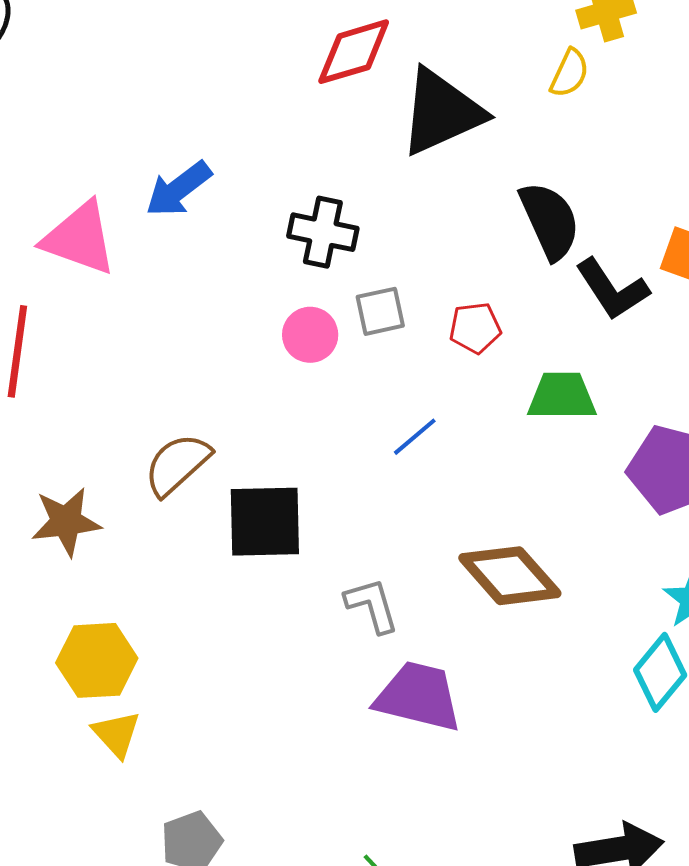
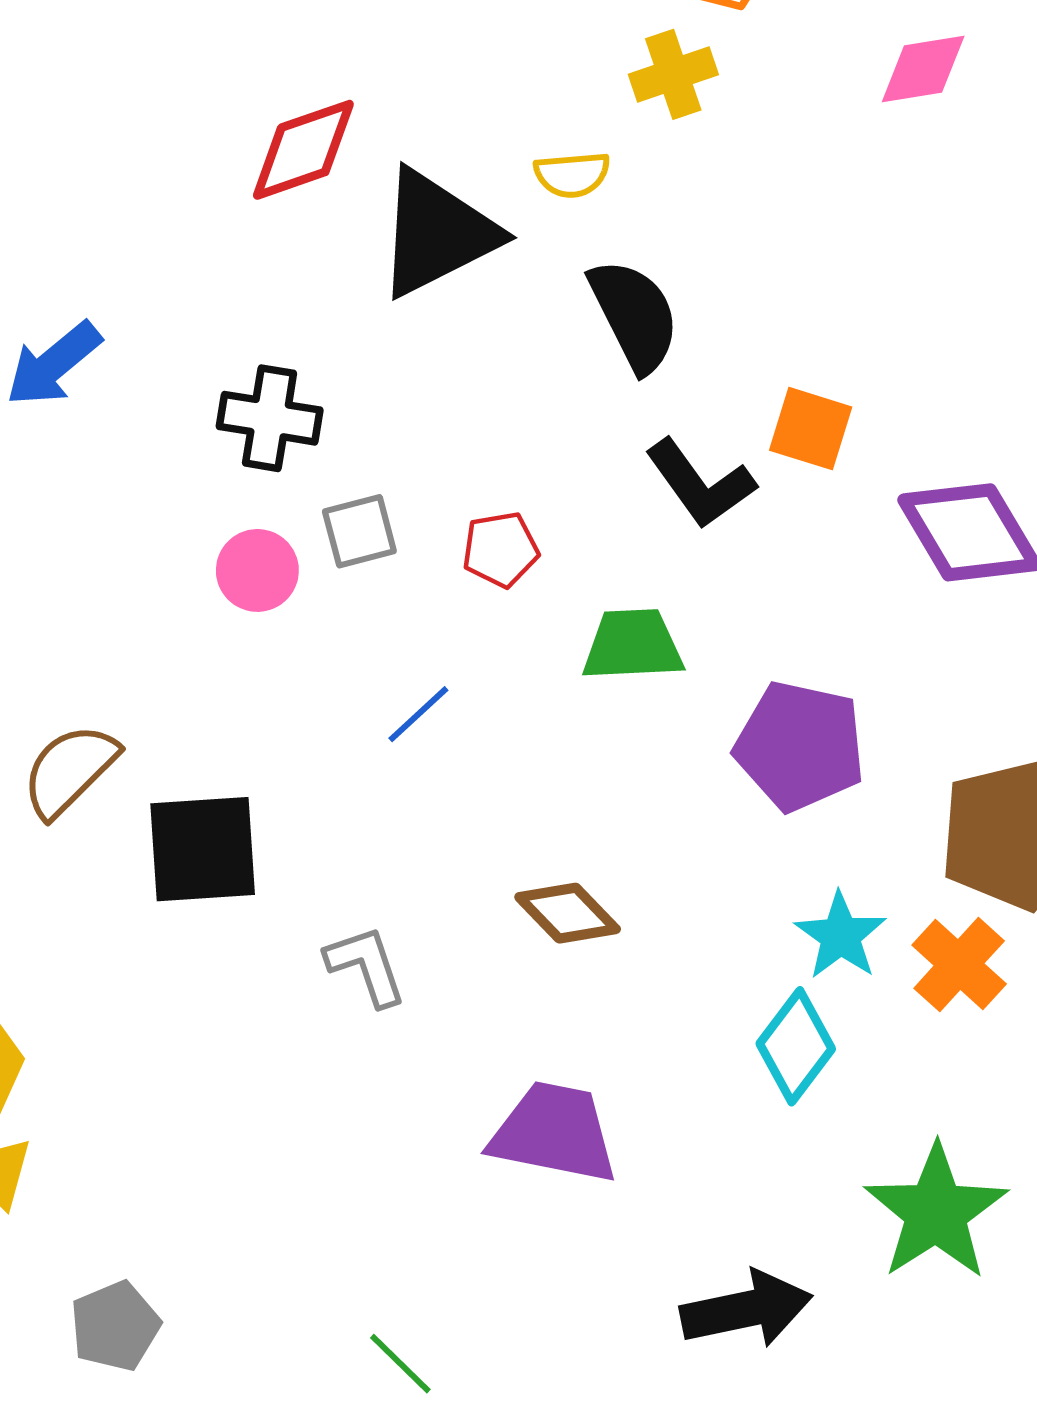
yellow semicircle: (569, 73) -> (572, 175), moved, turned 63
black semicircle: (550, 221) -> (634, 315), moved
brown diamond: (510, 576) -> (568, 913), size x0.7
purple trapezoid: (418, 696) -> (554, 1133), moved

